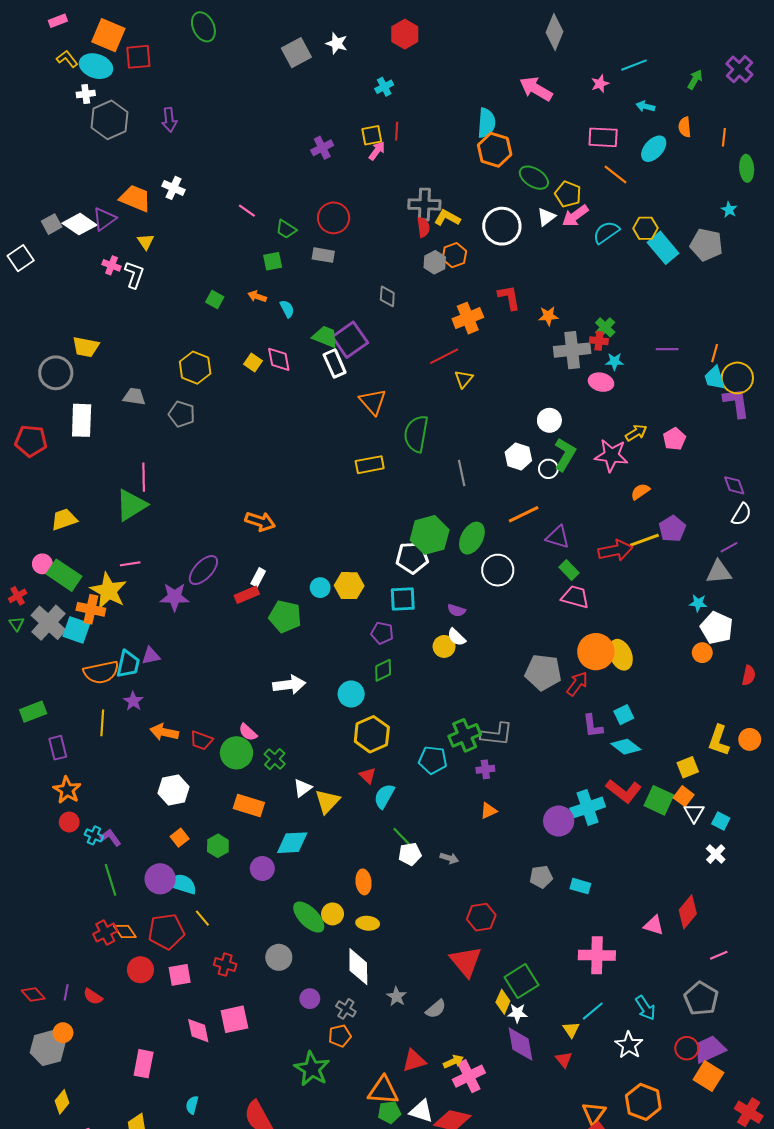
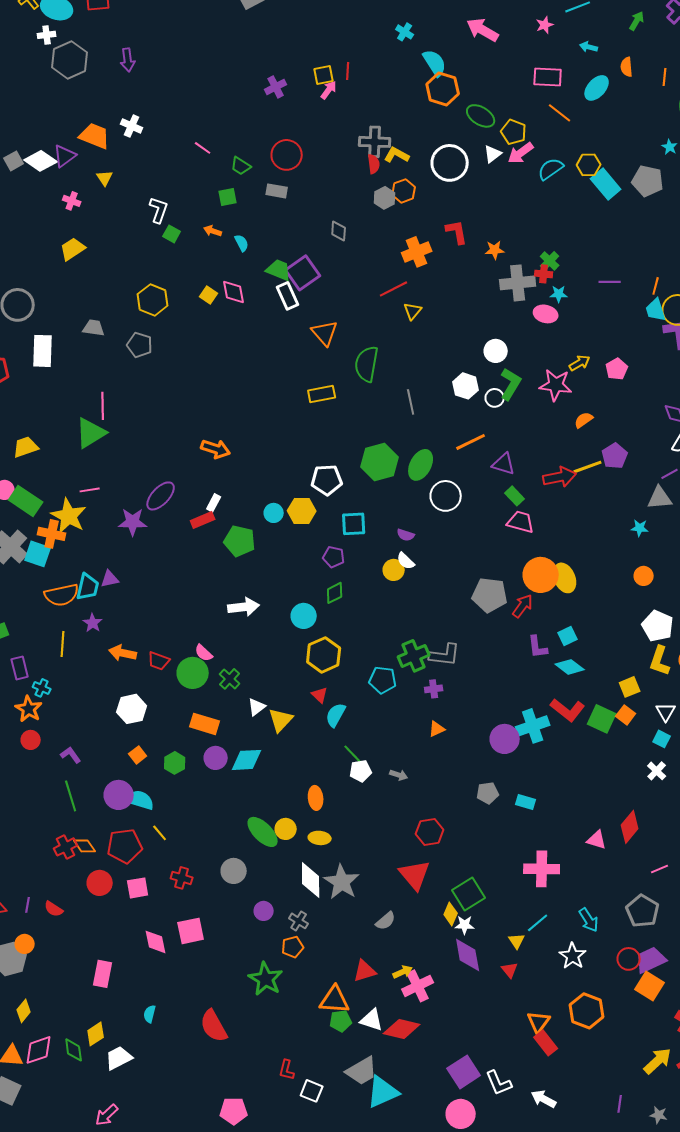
cyan cross: (384, 87) -> (405, 32), moved, turned -30
cyan semicircle: (486, 123) -> (435, 63), turned -36
white L-shape: (134, 275) -> (159, 210), moved
yellow trapezoid: (86, 347) -> (73, 249), moved, turned 136
white pentagon: (412, 558) -> (327, 480), moved
white pentagon: (717, 628) -> (658, 626), moved
white triangle: (694, 813) -> (666, 712), moved
cyan cross: (94, 835) -> (42, 688), moved
purple circle: (262, 868) -> (216, 758), moved
gray star: (397, 997) -> (342, 882), moved, size x1.8

